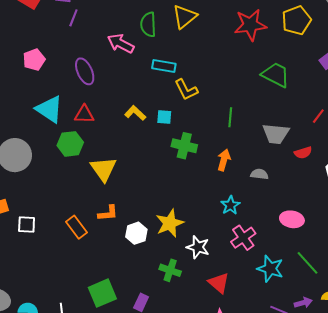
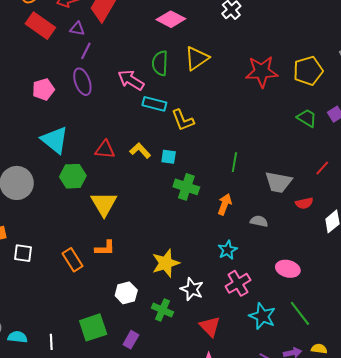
cyan rectangle: (164, 66) -> (154, 104), moved
purple ellipse: (85, 71) -> (82, 82), moved
green trapezoid: (276, 75) -> (307, 118), moved, size x0.7
yellow L-shape: (186, 90) -> (183, 120), moved
red triangle: (84, 114) -> (105, 150), moved
white hexagon: (136, 233) -> (126, 293), moved

